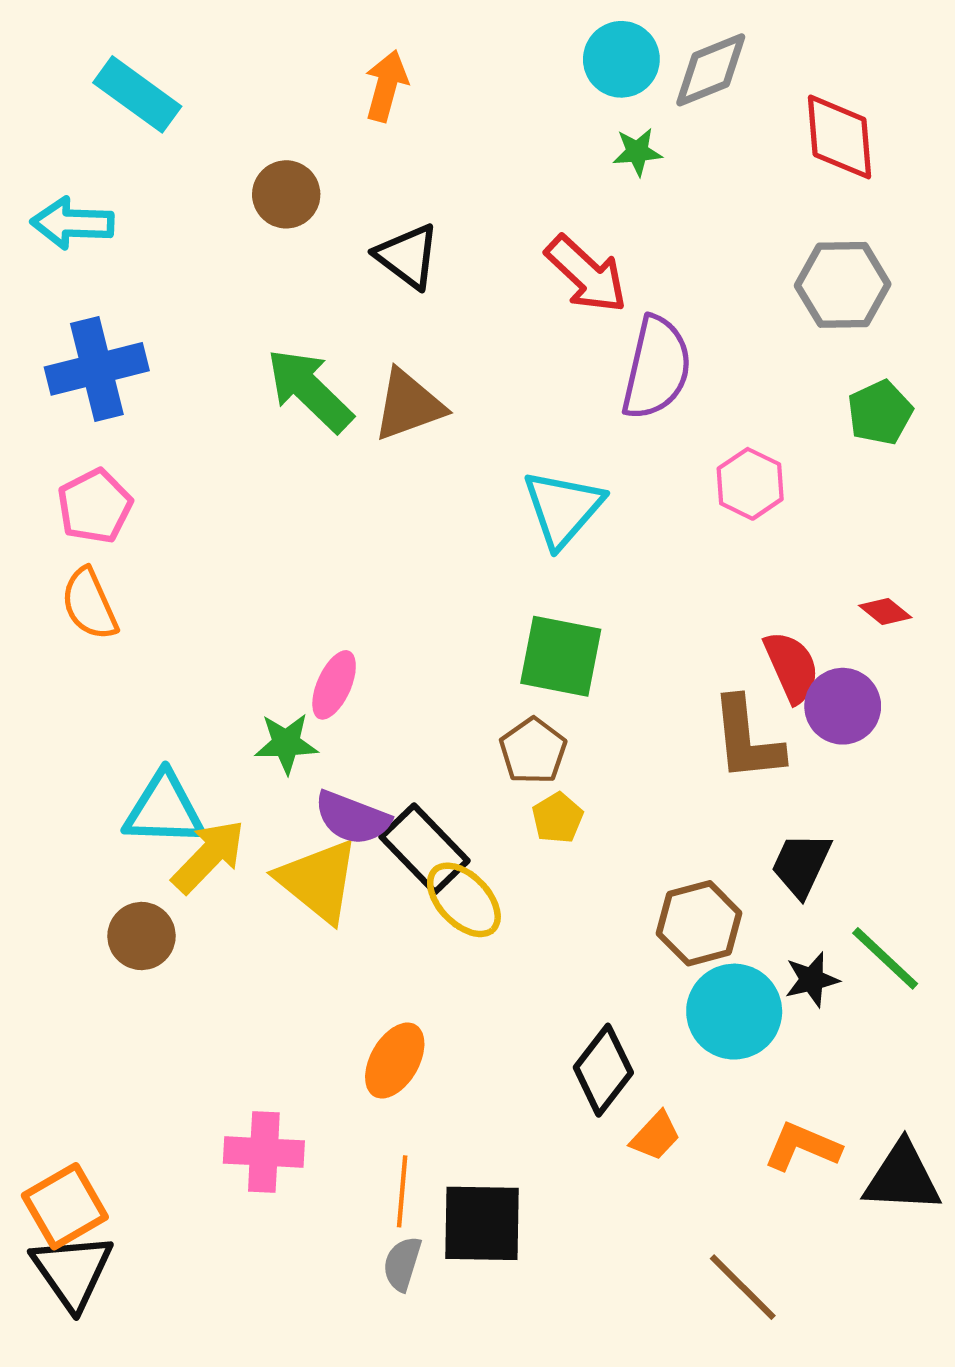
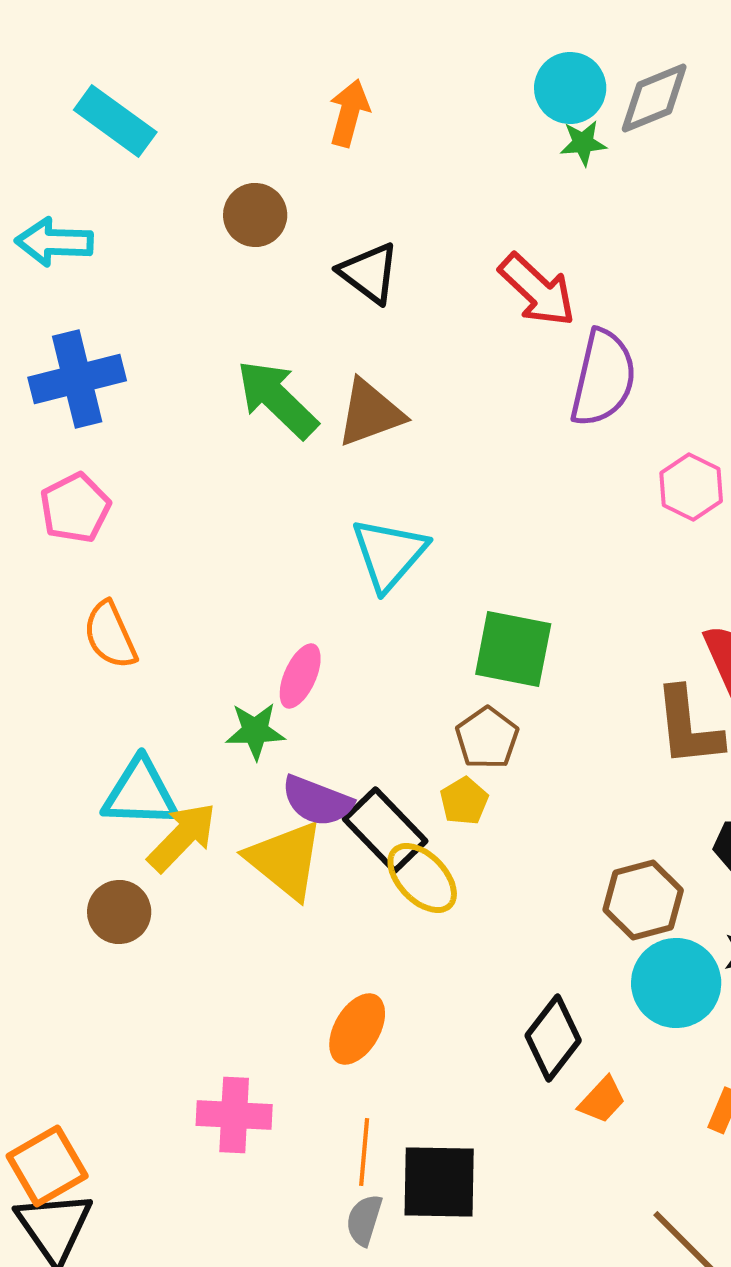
green star: (637, 152) -> (583, 143), moved
cyan triangle: (563, 508) -> (389, 554), moved
orange semicircle: (89, 604) -> (110, 635), moved
yellow pentagon: (558, 818) -> (464, 801), moved

